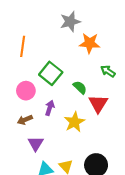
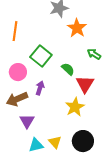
orange star: (90, 43) -> (77, 28), turned 30
brown arrow: (25, 120) -> (17, 99), size x1.5
yellow star: (74, 122) -> (75, 107), moved

